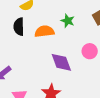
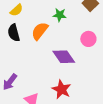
orange semicircle: (44, 31) -> (40, 31), turned -30

